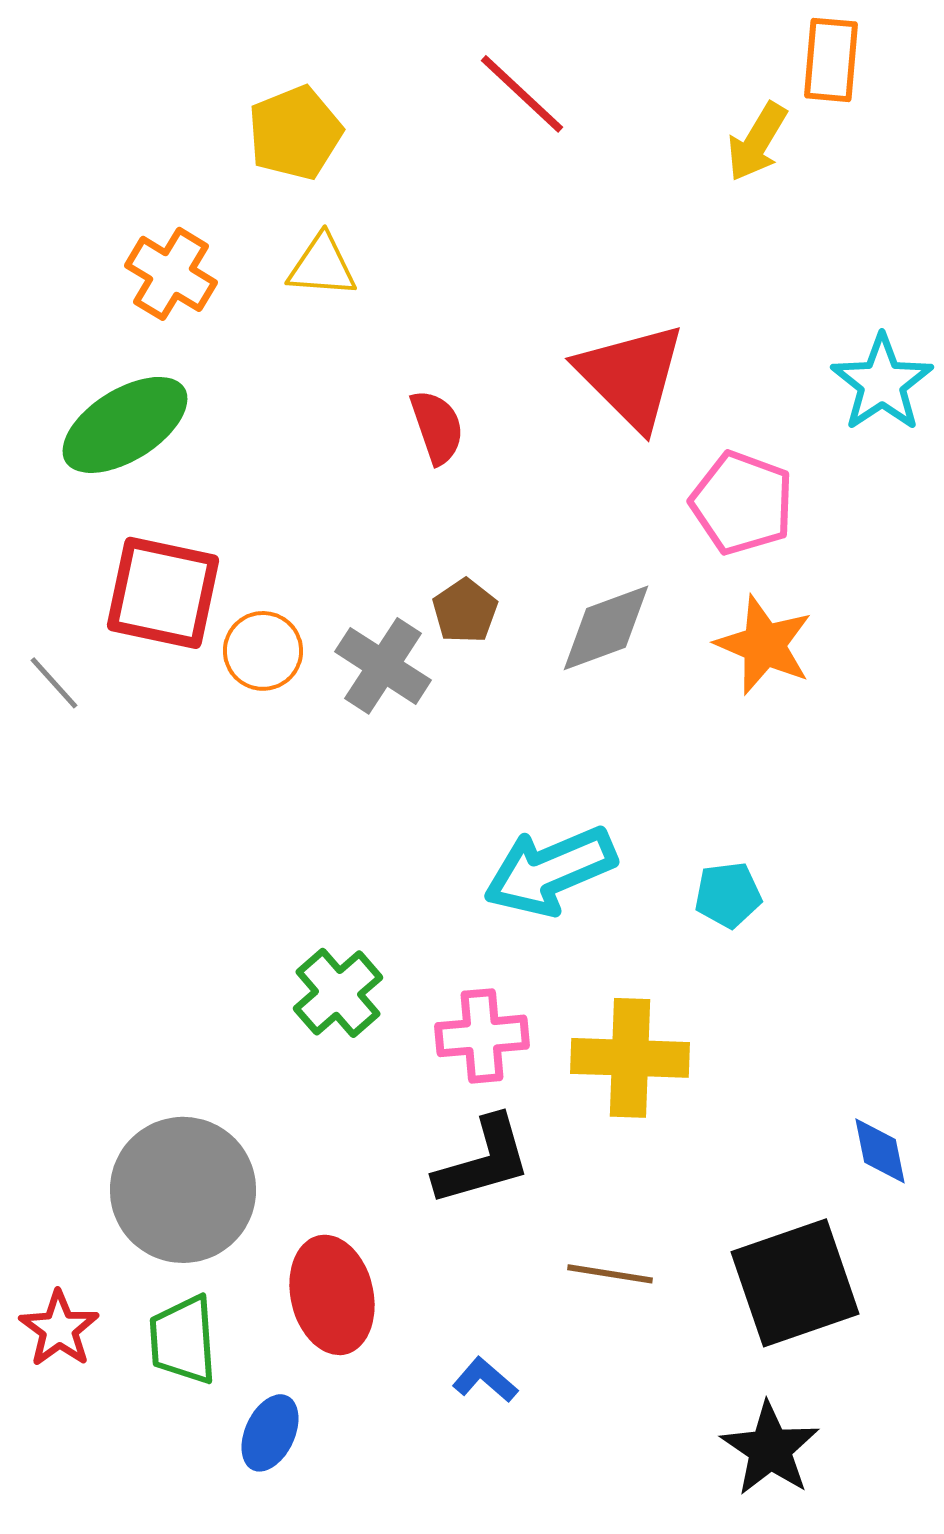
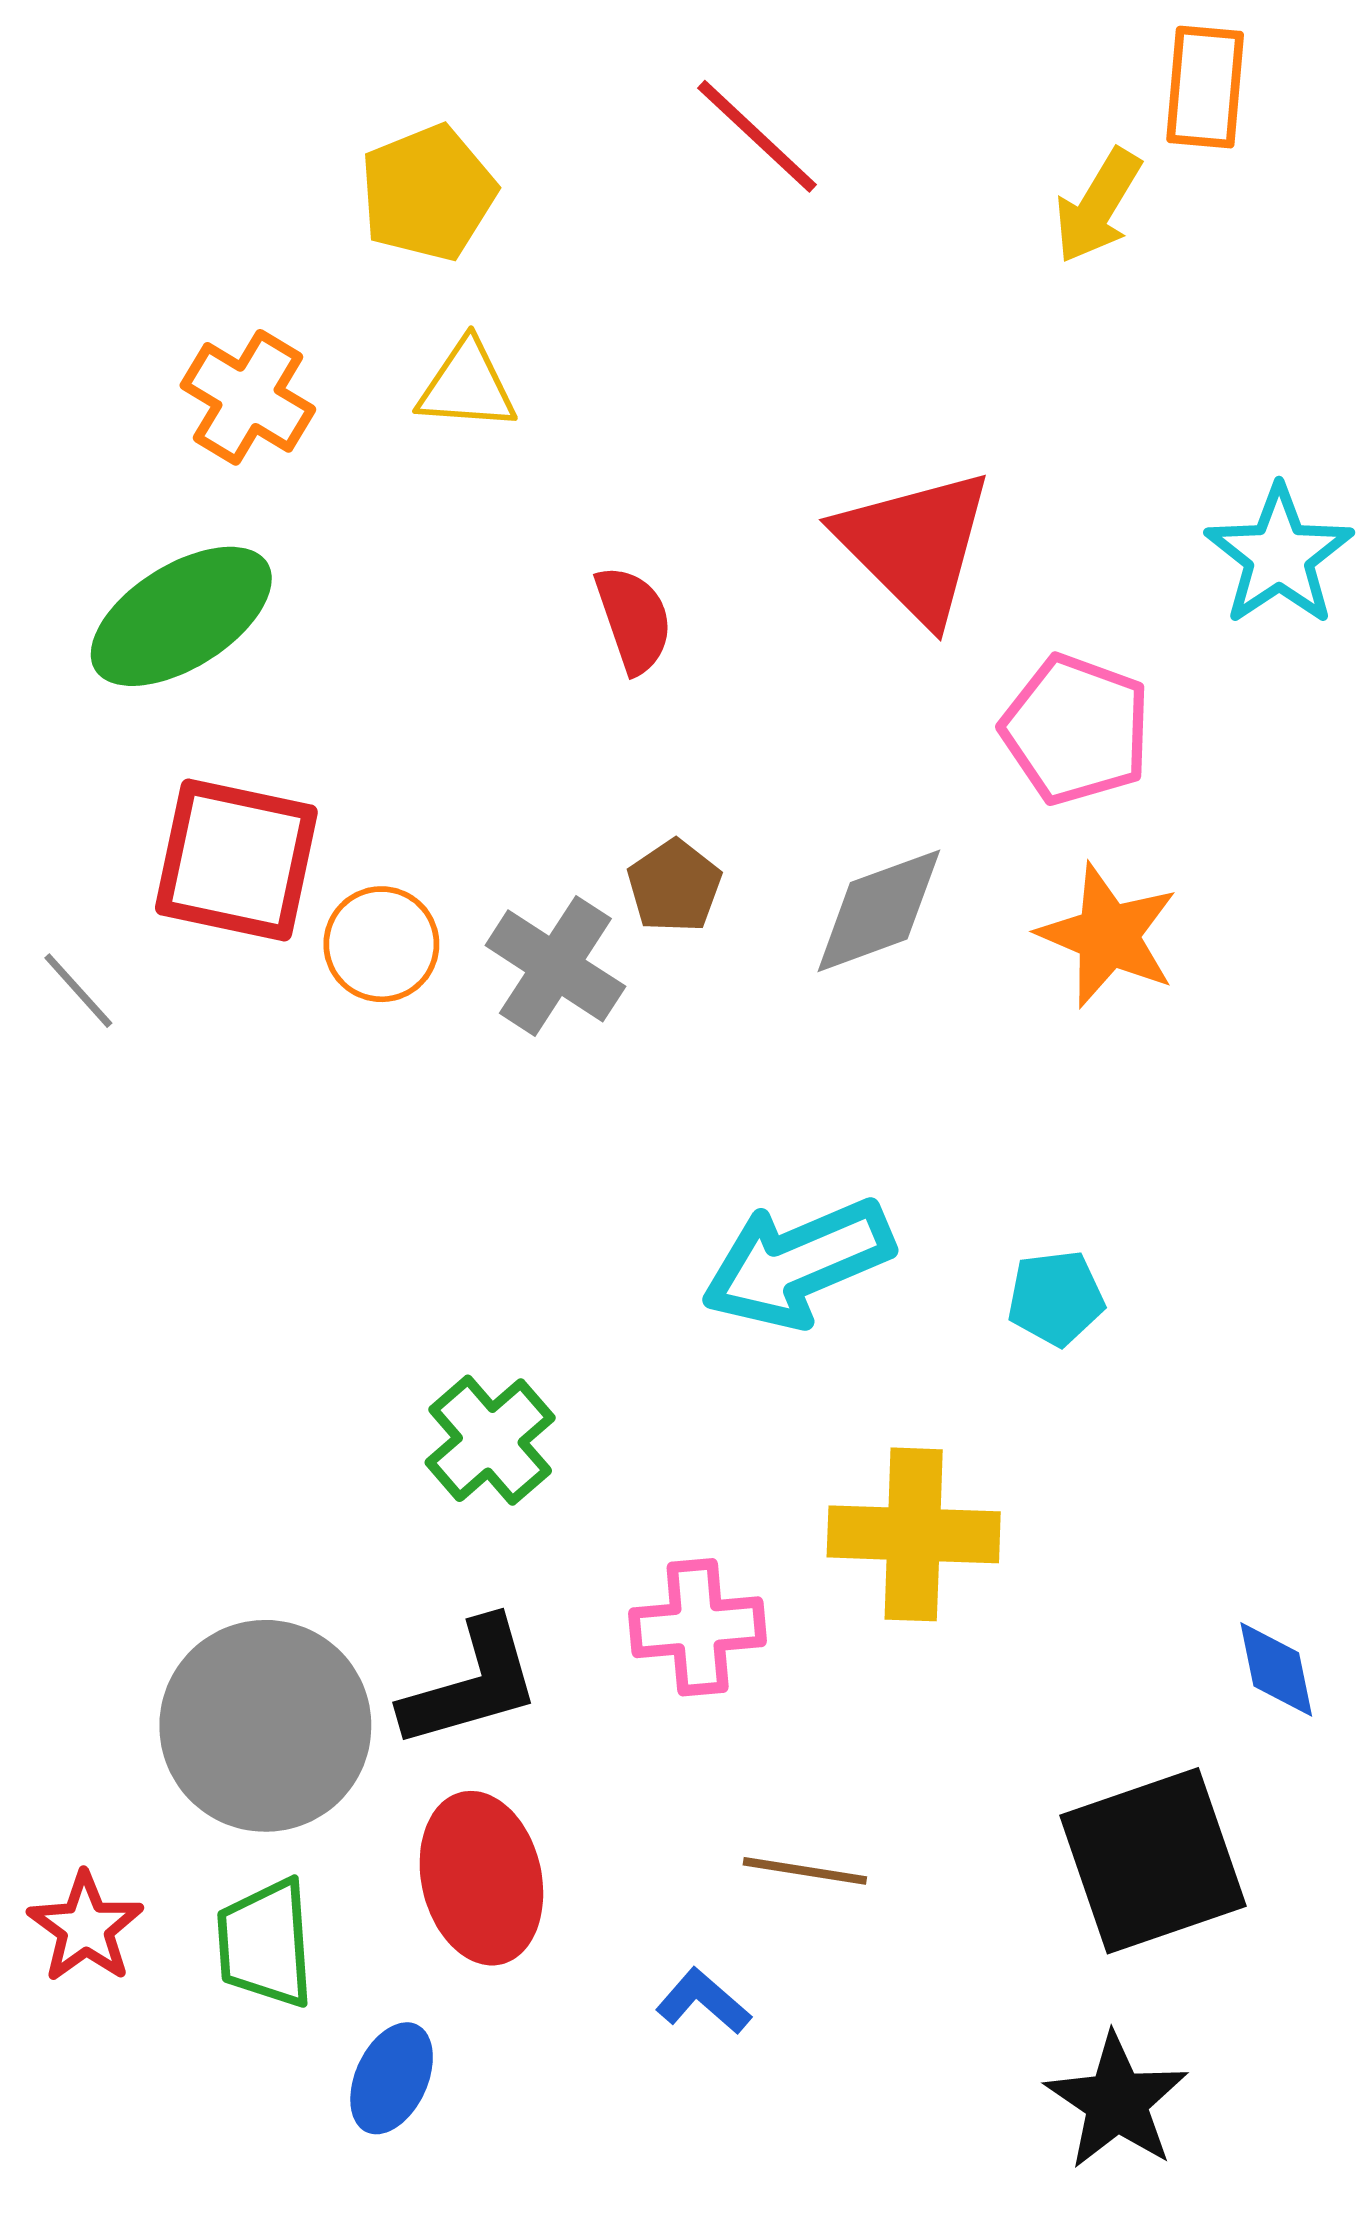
pink cross: (482, 1036) -> (698, 1627), moved
black L-shape: (483, 1161) -> (471, 1684), moved
brown line: (610, 1274) -> (805, 1871), moved

